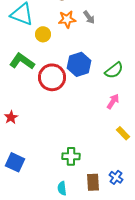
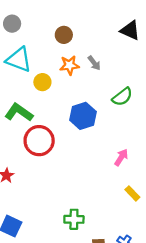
green semicircle: (114, 70) -> (122, 97), moved
red circle: (52, 77) -> (39, 141), moved

